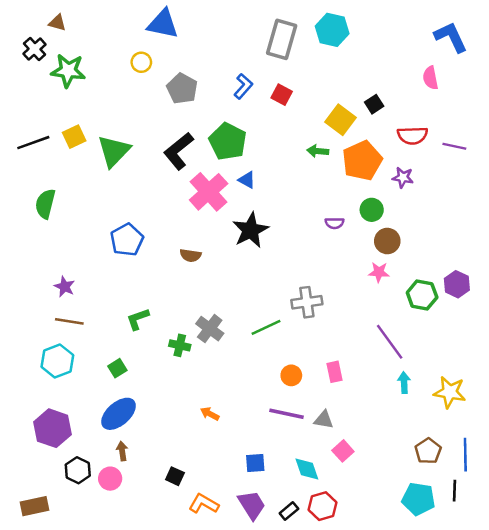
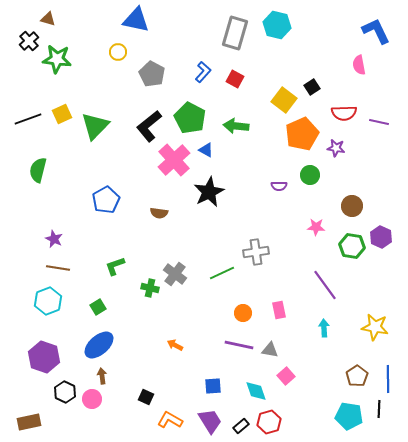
green arrow: (318, 151) -> (236, 126), moved, size x1.4
brown circle: (387, 241) -> (352, 206), moved
cyan arrow: (404, 383) -> (324, 328), moved

